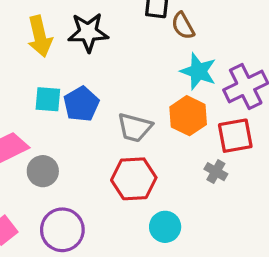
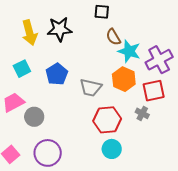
brown semicircle: (183, 26) -> (113, 37), moved
cyan square: (48, 99) -> (22, 69), moved, turned -30
red hexagon: (134, 179) -> (107, 120), moved

